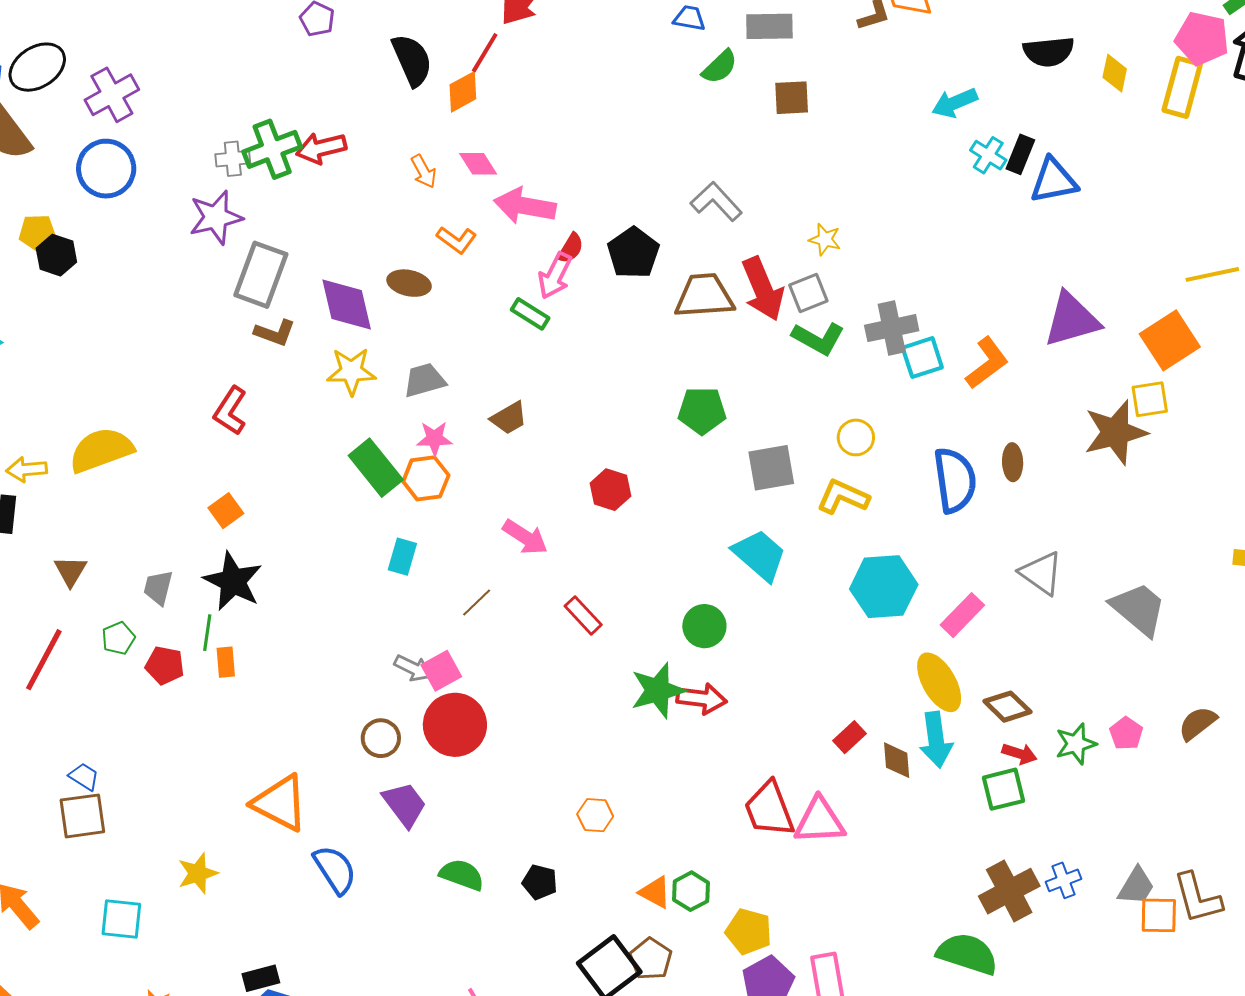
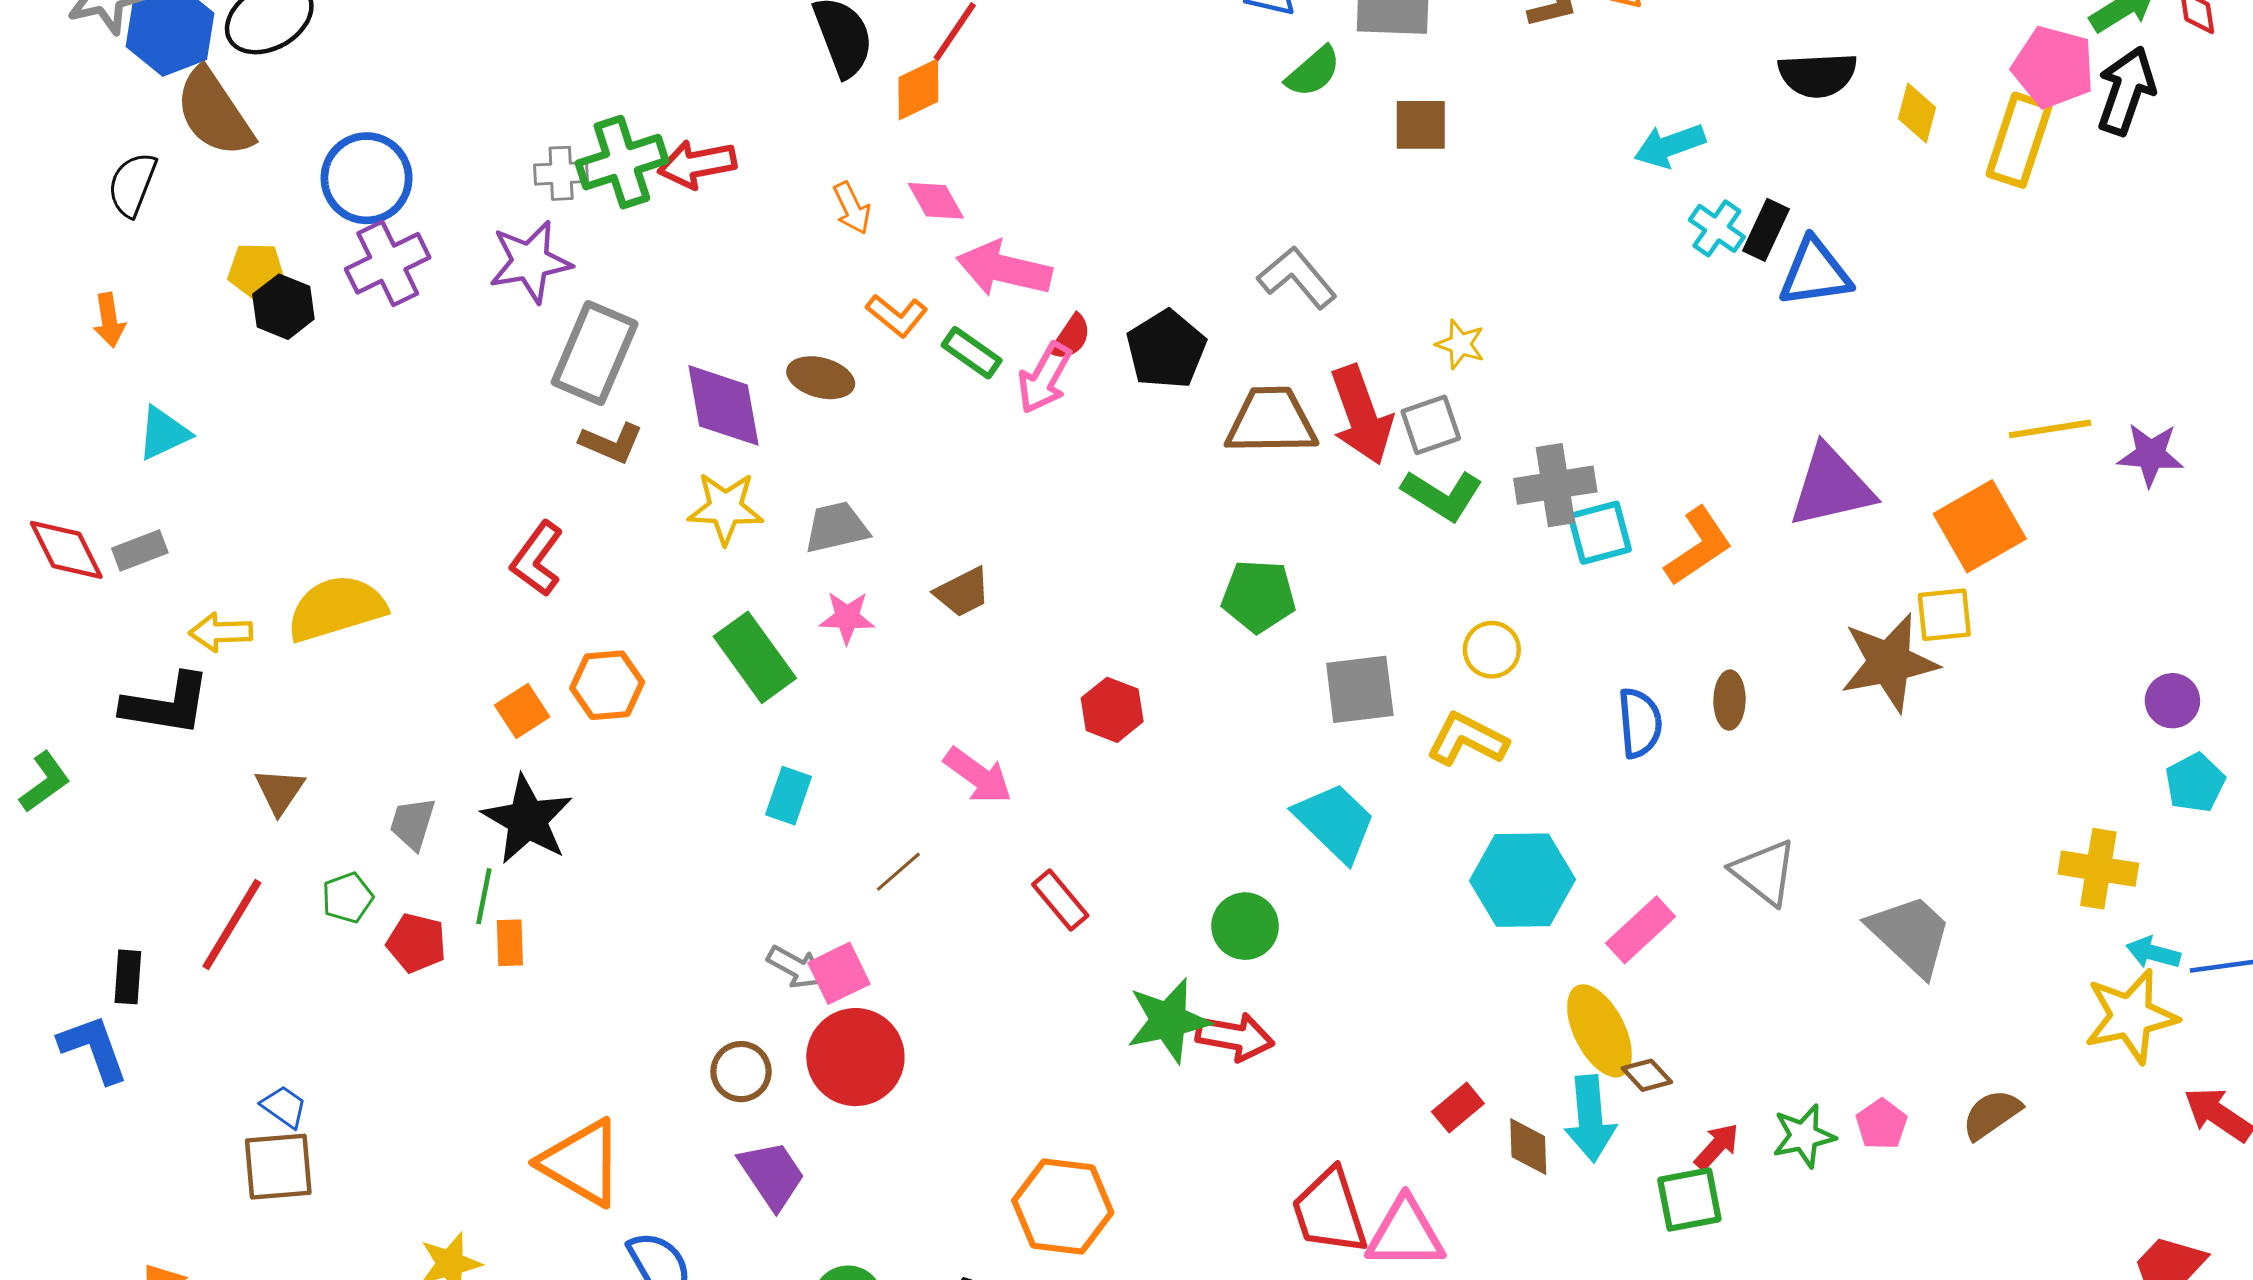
purple cross: (112, 95) -> (388, 263), moved
green rectangle: (530, 314) -> (972, 353), moved
orange hexagon: (426, 478) -> (607, 685), moved
blue semicircle: (955, 480) -> (1640, 723), size x0.7
brown diamond: (1007, 707) -> (1647, 1075), moved, size x0.7
red arrow: (1019, 754) -> (1717, 1146), turned -68
orange hexagon: (595, 815) -> (1063, 1206), size x1.8

